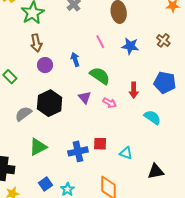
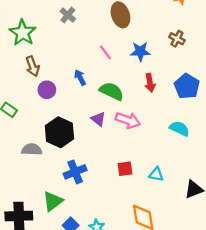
blue pentagon: (165, 82) -> (187, 86), turned 30
red arrow: (134, 90) -> (150, 83), moved
pink arrow: (110, 103) -> (128, 120), size x1.5
gray semicircle: (23, 114) -> (32, 150), turned 48
green triangle: (38, 147) -> (53, 201), moved
blue cross: (78, 151) -> (75, 172), moved

